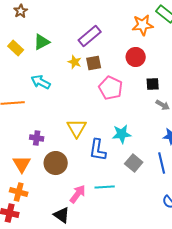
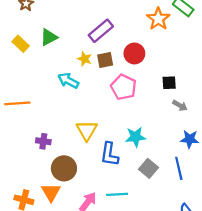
orange star: (143, 25) -> (158, 19), turned -30
red circle: (136, 57) -> (134, 53), moved
cyan arrow: (41, 82) -> (68, 81), moved
orange triangle: (22, 164) -> (51, 192), moved

